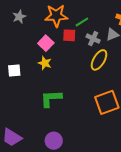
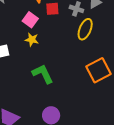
green L-shape: (51, 98) -> (43, 74), turned 75

